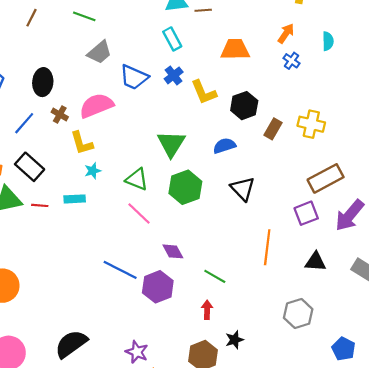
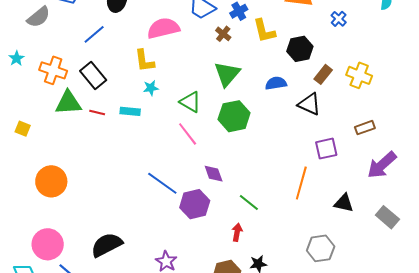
blue cross: (291, 61) -> (339, 19), moved
brown cross: (60, 114) -> (223, 34), moved
brown rectangle: (326, 178) -> (365, 128), size x0.6
black triangle: (243, 189) -> (309, 104), moved, turned -30
purple square: (306, 213) -> (326, 149), moved

